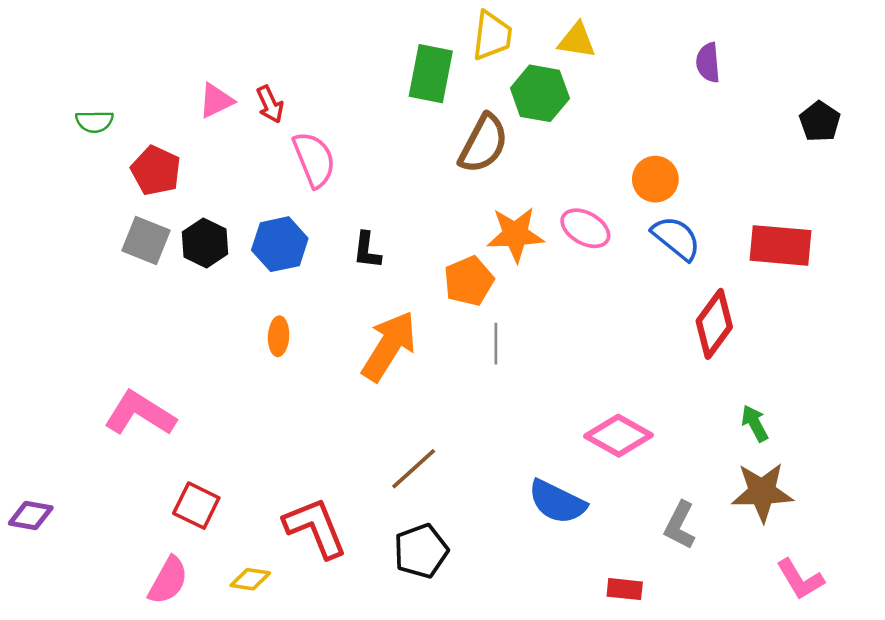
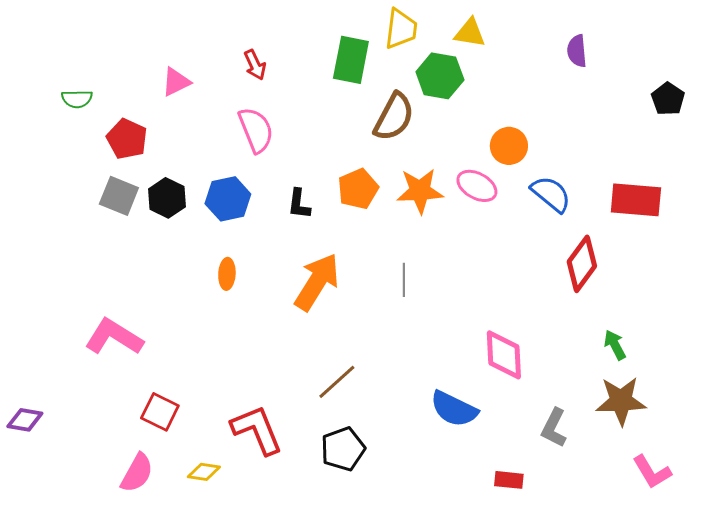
red arrow: (270, 104) -> (255, 65), moved
orange circle: (655, 179) -> (509, 146), moved
orange pentagon: (469, 281) -> (358, 189), moved
pink diamond: (619, 436) -> (504, 355), turned 58

